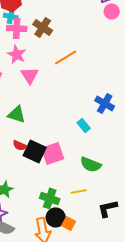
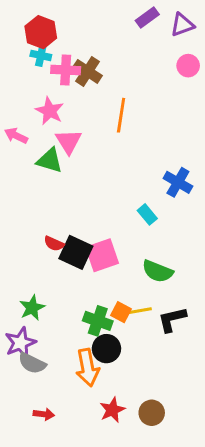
pink circle: (112, 11) -> (188, 66), moved
pink cross: (17, 28) -> (66, 70), moved
orange line: (66, 57) -> (121, 115), turned -50
green triangle: (17, 114) -> (50, 160), moved
black L-shape: (108, 208) -> (172, 319), moved
orange square: (69, 223) -> (121, 312), moved

